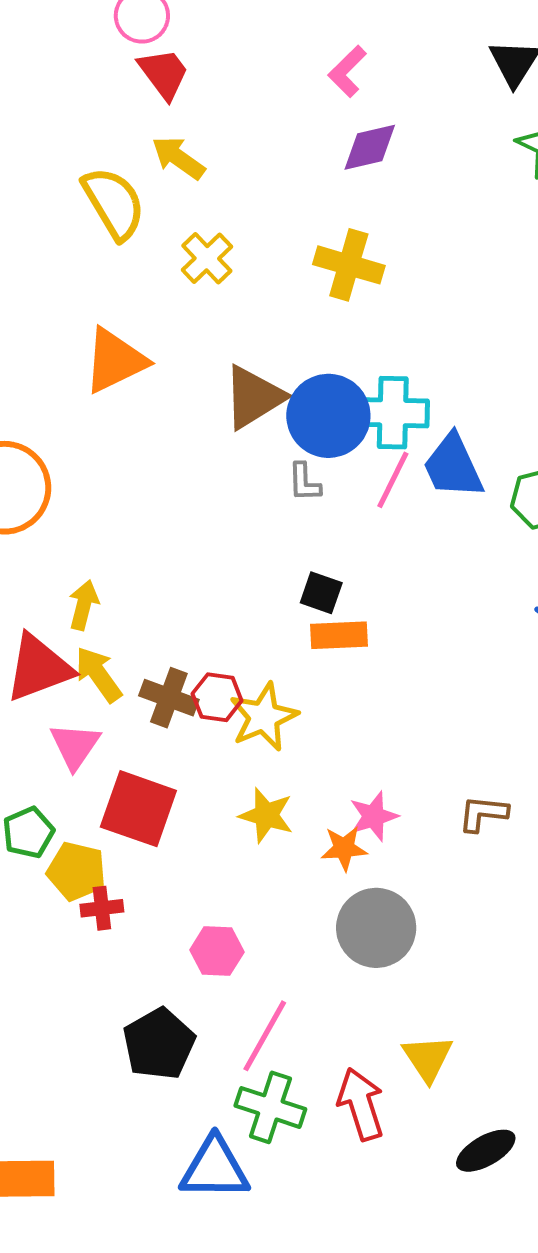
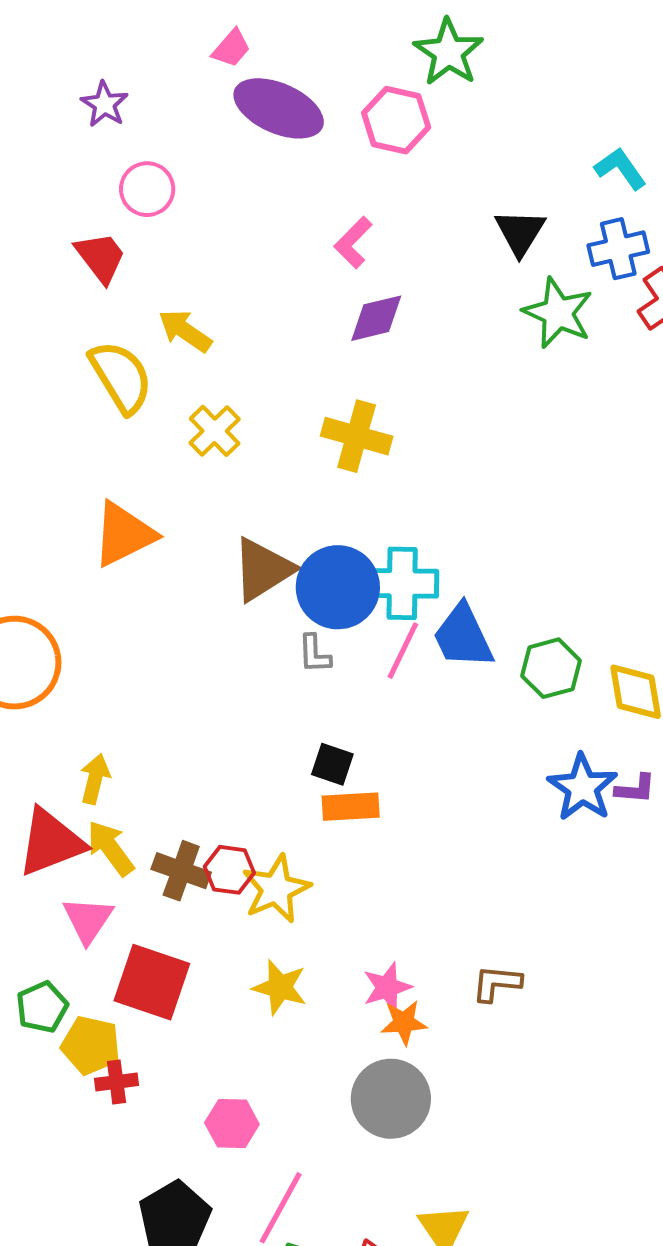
red trapezoid: (164, 74) -> (101, 257), moved
orange star: (344, 848) -> (404, 1022), moved

